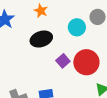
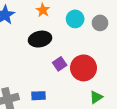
cyan circle: (77, 27) -> (75, 19), moved

